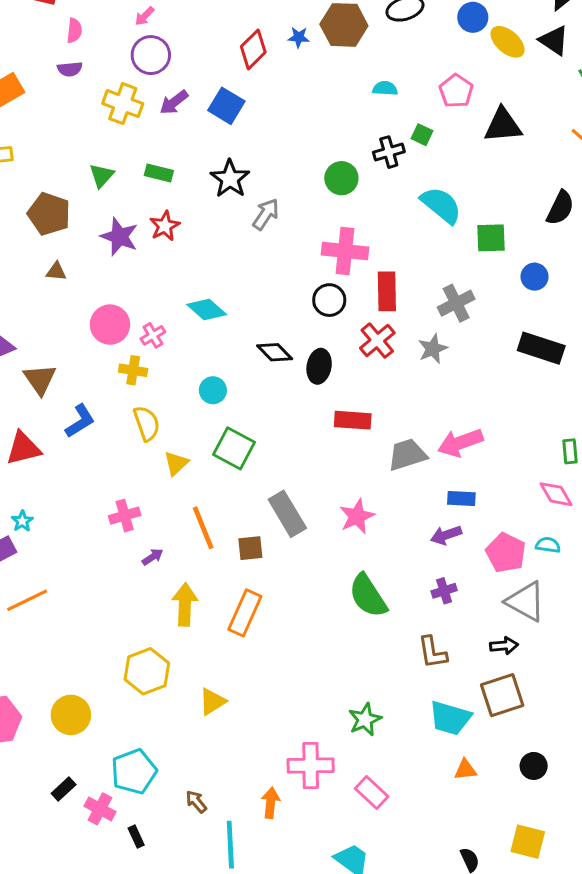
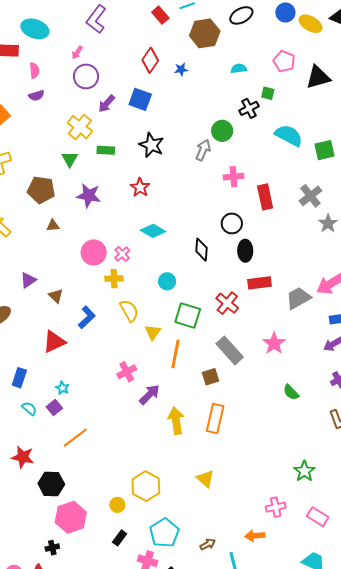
blue star: (299, 37) -> (181, 70), moved
yellow cross: (123, 104) -> (80, 127), moved, turned 30
gray arrow: (266, 214) -> (203, 150), moved
red star: (165, 226) -> (140, 187), moved
pink cross: (345, 251) -> (233, 177), size x0.7
black circle: (329, 300) -> (232, 223), moved
red cross: (377, 341) -> (227, 303), moved
gray star: (433, 349) -> (328, 223), moved
black diamond: (275, 352) -> (202, 250), turned 60
black ellipse: (319, 366) -> (245, 251), moved
brown triangle: (40, 379) -> (56, 296), size x0.7
orange line: (203, 528) -> (176, 354), moved, turned 44
purple arrow: (153, 557) -> (150, 394), size x1.6
green semicircle: (368, 596) -> (291, 392), size x0.6
yellow hexagon: (147, 671) -> (146, 486), moved
yellow triangle: (212, 702) -> (205, 479), turned -36
yellow circle: (71, 715) -> (117, 505), size x0.6
pink cross: (311, 766) -> (276, 507), size x0.7
black rectangle: (64, 789) -> (120, 538), moved
brown arrow: (196, 802) -> (208, 544), turned 112
orange arrow: (271, 803) -> (255, 536), turned -90

